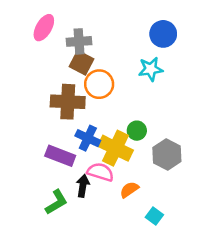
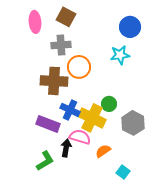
pink ellipse: (44, 28) -> (35, 22), turned -35
gray cross: (79, 41) -> (61, 45), moved
brown square: (82, 63) -> (66, 17), moved

